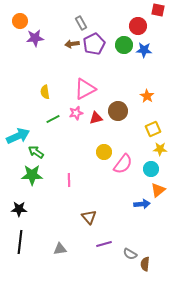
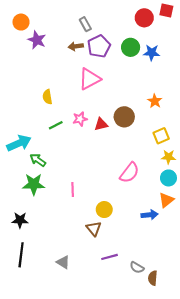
red circle: (138, 26) -> (144, 18), moved
purple star: (35, 38) -> (37, 40), turned 30
pink triangle: (85, 89) -> (89, 79), moved
yellow circle: (104, 152) -> (104, 210), moved
cyan circle: (151, 169) -> (168, 178), moved
gray triangle: (60, 249) -> (63, 262), turned 40

